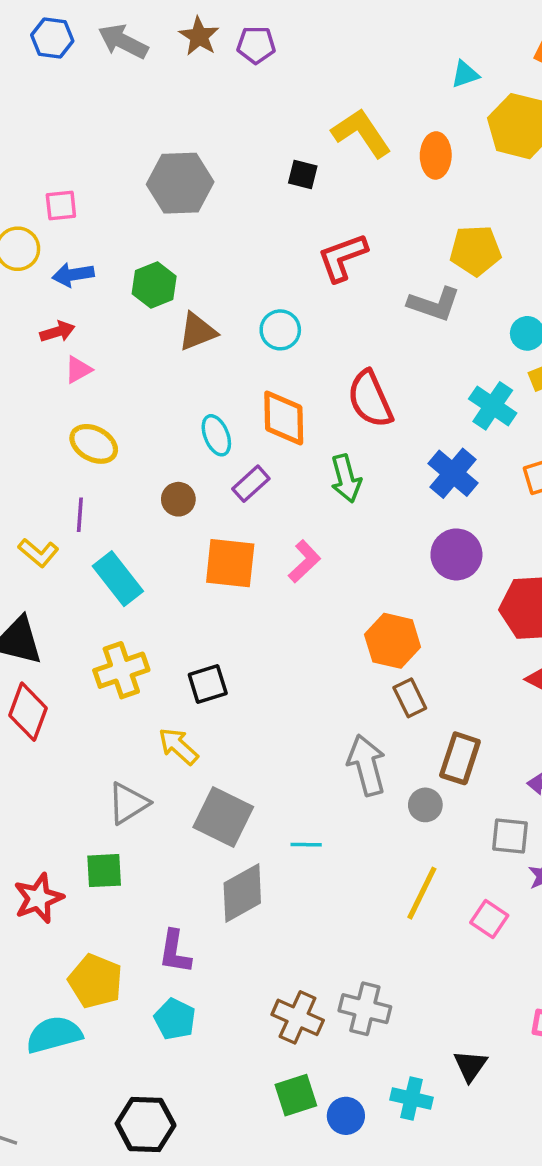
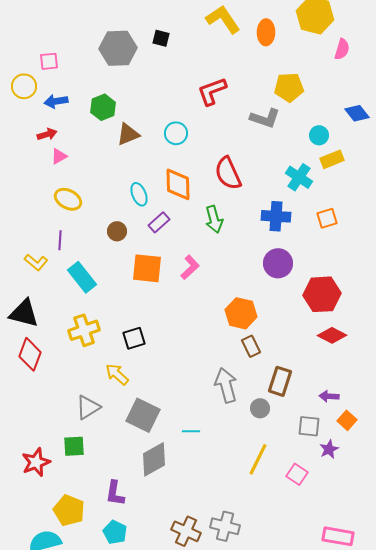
black square: (303, 174) -> (161, 38), moved
blue cross: (453, 473) -> (276, 216), turned -36

